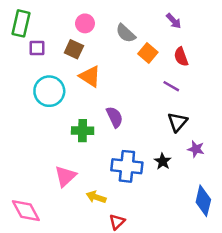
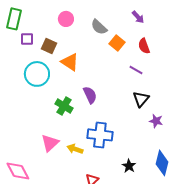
brown square: (74, 49) -> (49, 46), moved
green cross: (83, 131) -> (64, 106), turned 30
black star: (163, 161) -> (129, 166), moved
yellow arrow: (96, 197) -> (75, 149), moved

